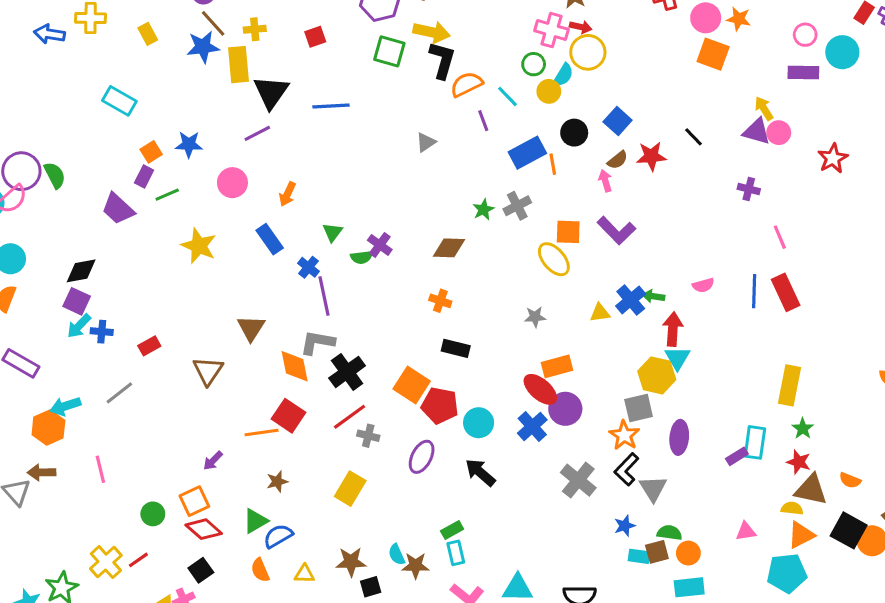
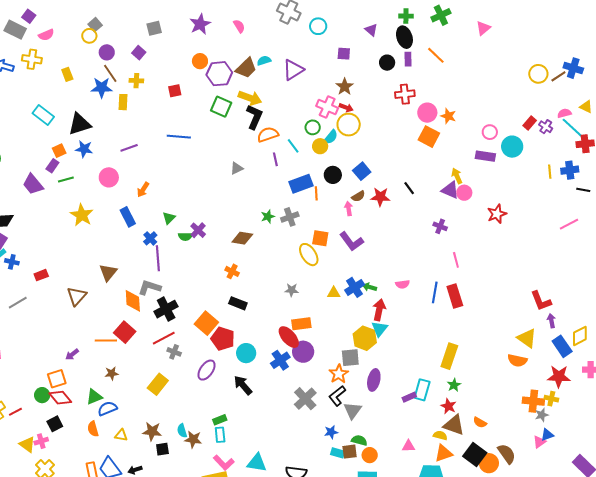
yellow rectangle: (239, 65) -> (123, 102), size x0.7
black triangle: (271, 92) -> (79, 124), moved, turned 30
green circle: (153, 514) -> (42, 395), moved

